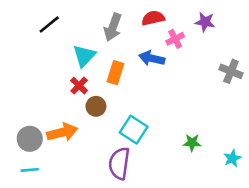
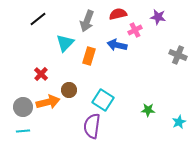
red cross: (79, 86) -> (41, 74), moved
brown circle: (96, 106) -> (69, 90), moved

